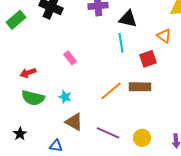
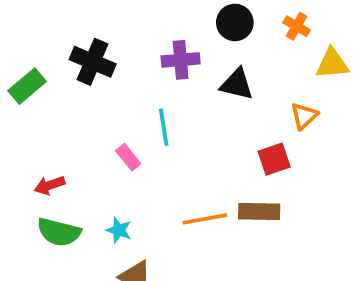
orange triangle: (164, 36) -> (304, 116), turned 42
cyan line: (121, 43) -> (164, 127), moved
orange line: (111, 91) -> (205, 219), turned 30

